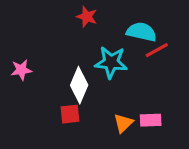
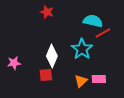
red star: (87, 17) -> (47, 12), moved
cyan star: (111, 62) -> (82, 49), moved, turned 30
pink star: (21, 70) -> (14, 63), moved

